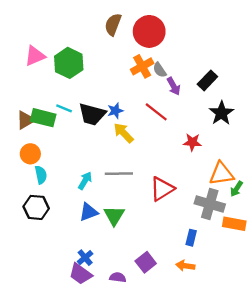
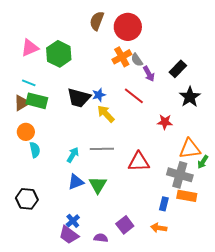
cyan line: (64, 108) -> (29, 83), moved
red triangle: (162, 189) -> (139, 162), turned 30
black hexagon: (36, 207) -> (27, 199), moved
orange rectangle: (234, 224) -> (187, 196), moved

